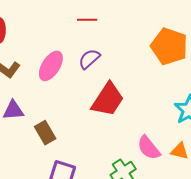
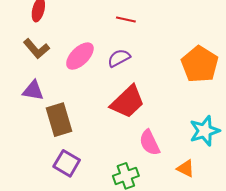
brown rectangle: (45, 133) -> (59, 120), size x1.4
pink semicircle: (149, 148) -> (150, 143), moved

